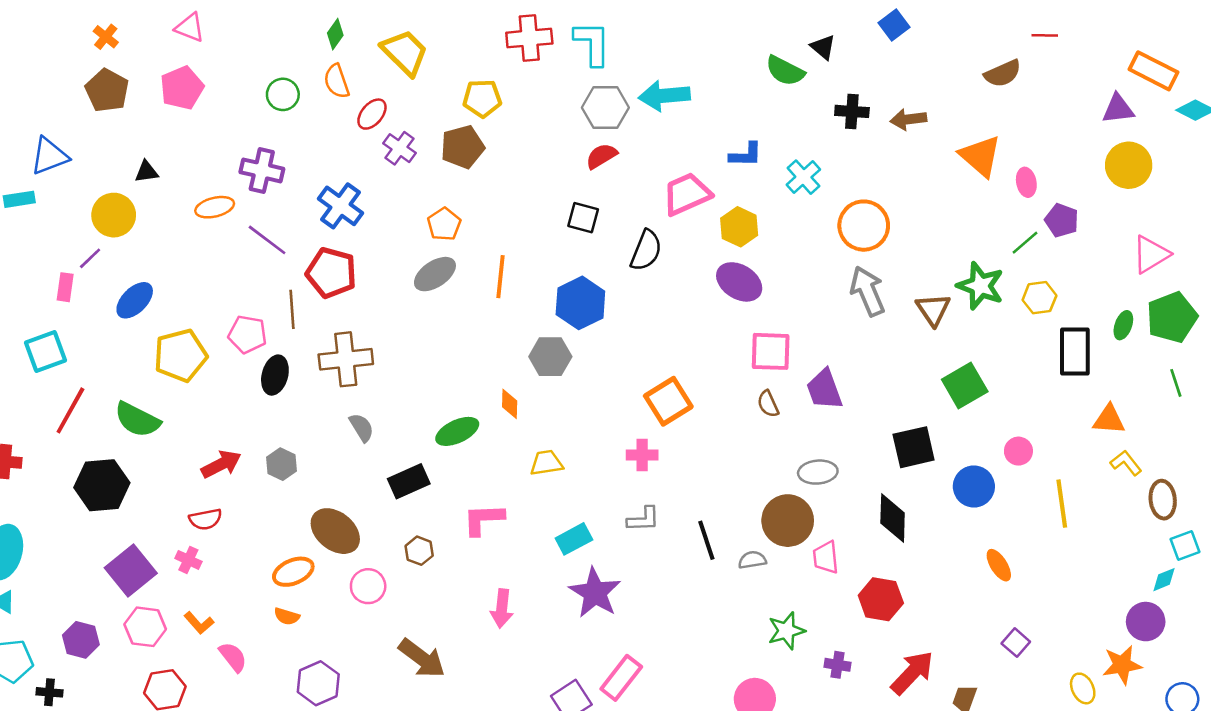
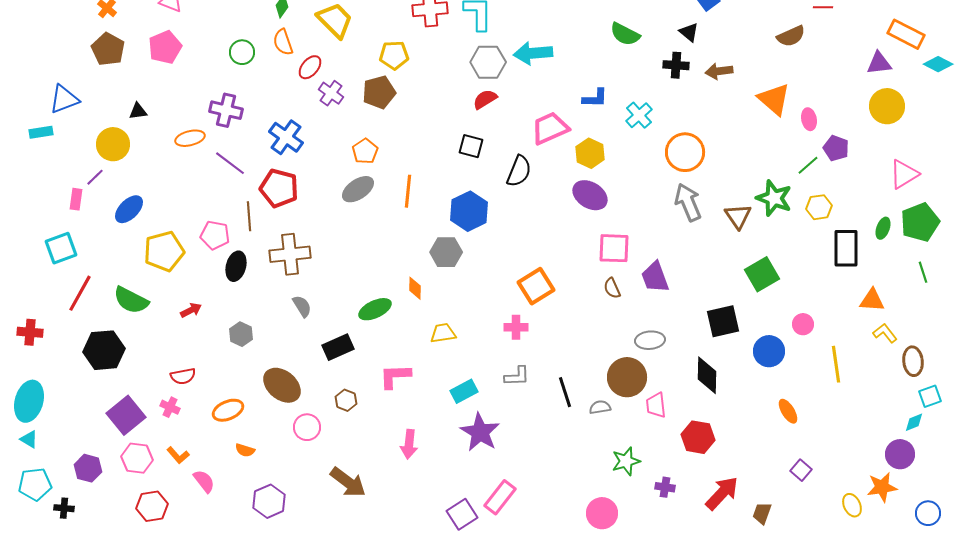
black triangle: (823, 47) -> (689, 32), moved
red arrow: (221, 464) -> (191, 310), moved, size x0.7
orange ellipse: (293, 572) -> (228, 410), moved

